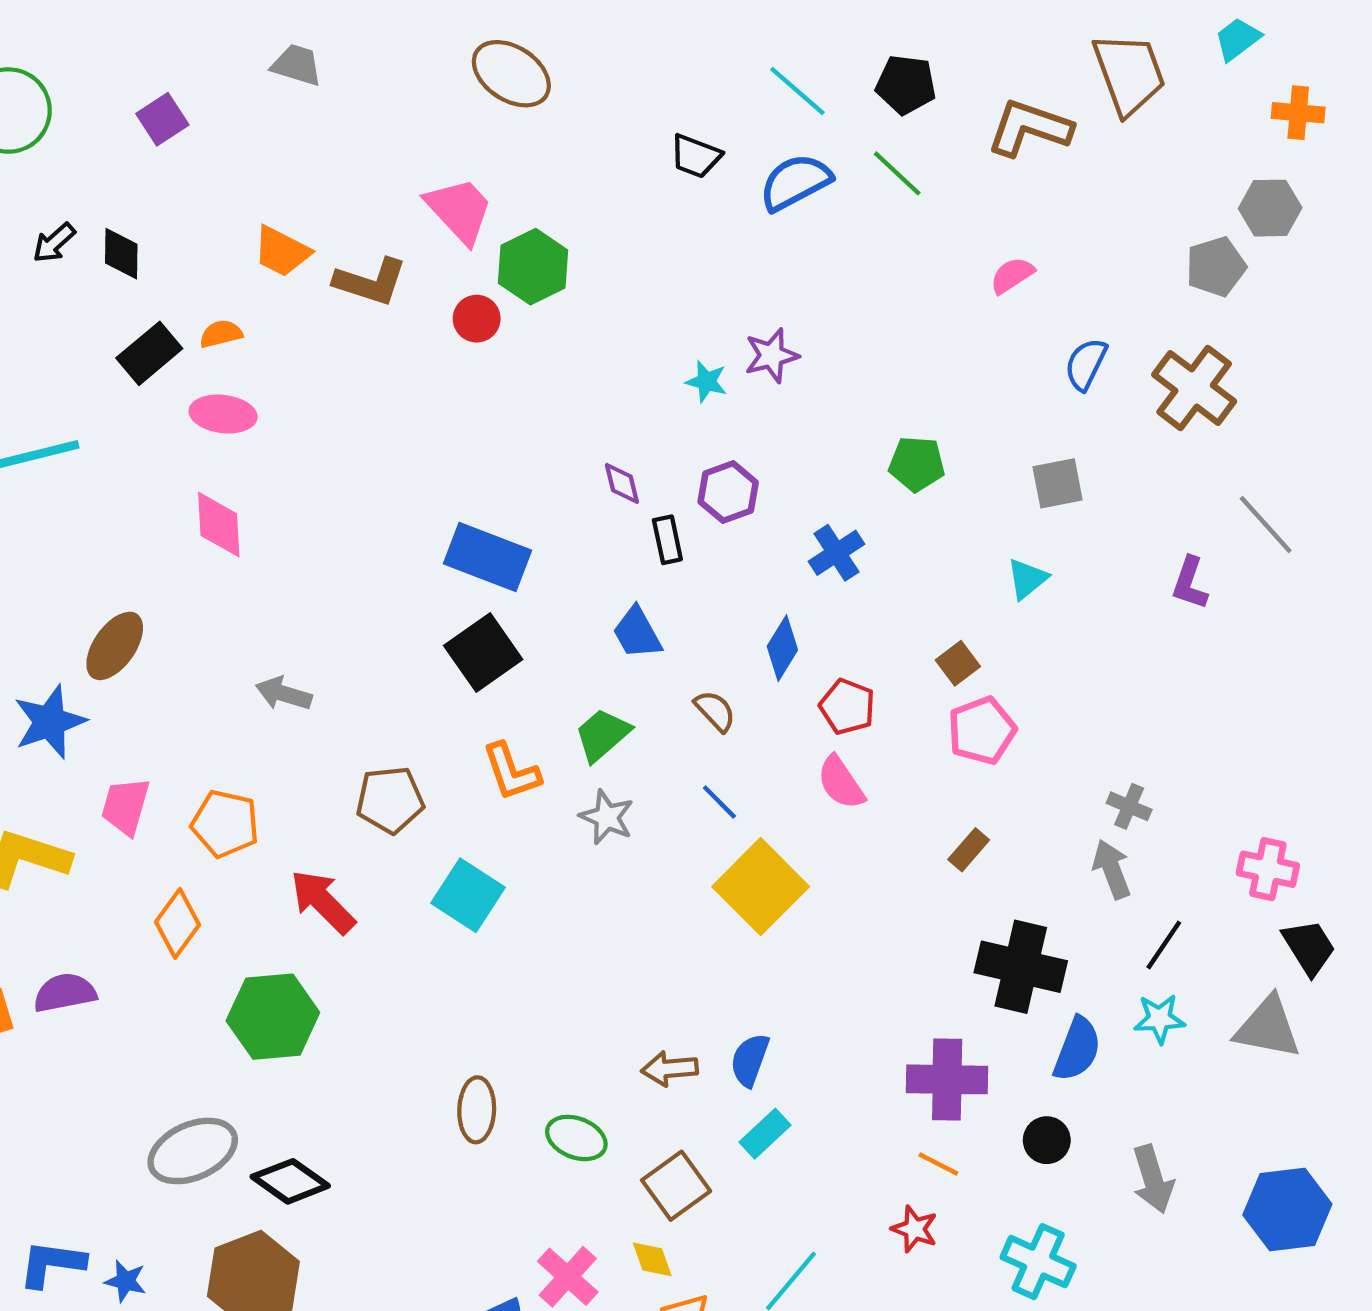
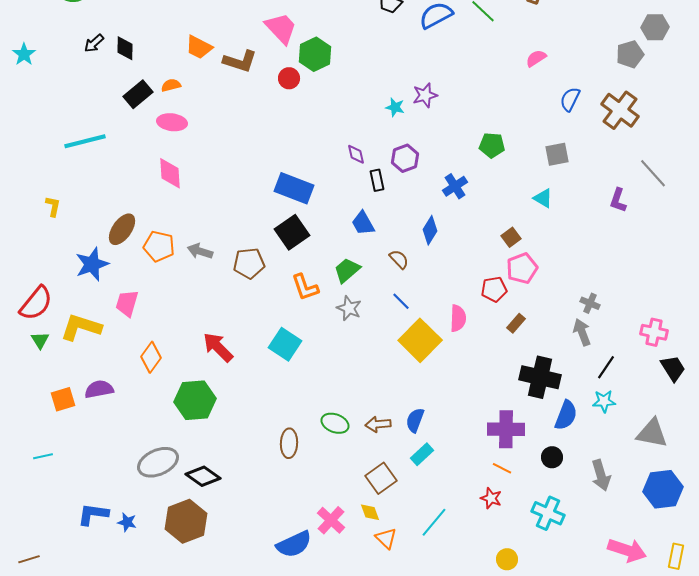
cyan triangle: (1027, 579) -> (543, 198), turned -50
red pentagon: (847, 707) -> (494, 289), moved, turned -30
pink semicircle: (841, 782) -> (458, 318), moved, turned -144
brown pentagon: (390, 800) -> (249, 263), moved
orange pentagon: (225, 824) -> (159, 246), moved
gray triangle: (1268, 1027) -> (652, 433), moved
green ellipse: (576, 1138) -> (335, 423), moved

